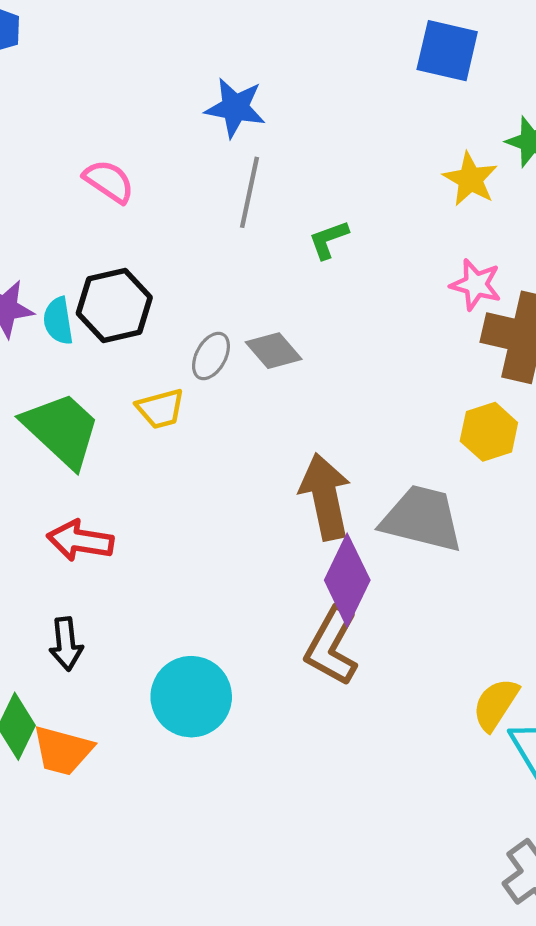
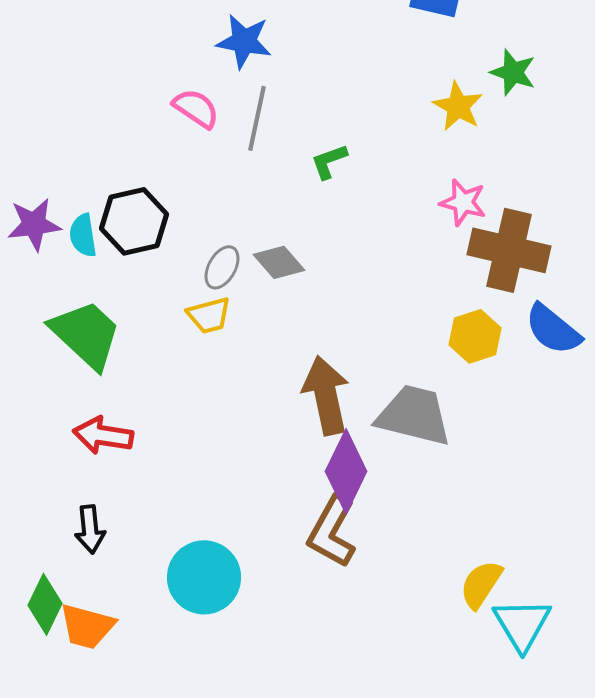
pink semicircle: (109, 181) -> (196, 108), moved
yellow trapezoid: (160, 409) -> (209, 315), moved

